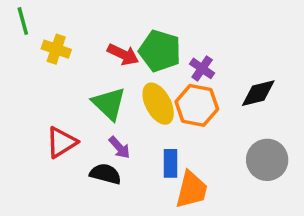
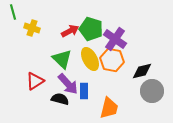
red arrow: (123, 54) -> (70, 31), turned -54
purple cross: (202, 68) -> (115, 39), size x1.6
black diamond: (258, 93) -> (142, 71), moved
purple arrow: (119, 148) -> (68, 84), size x1.6
blue rectangle: (170, 163) -> (84, 91), moved

